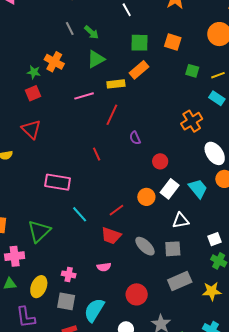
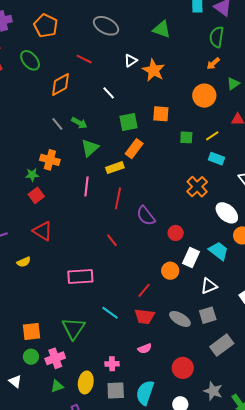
pink line: (84, 96) -> (87, 186), turned -54
purple semicircle: (135, 138) -> (146, 216), size x1.5
cyan line: (80, 214) -> (110, 313), moved

